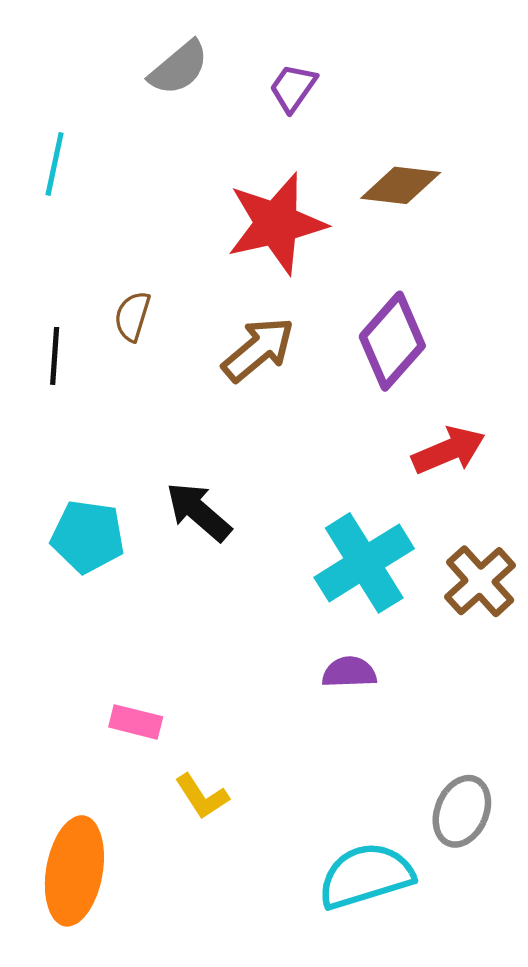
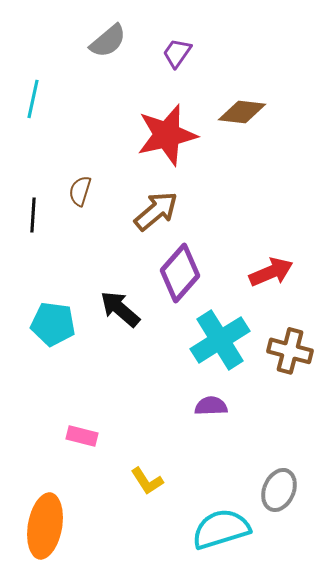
purple diamond: (392, 341) -> (180, 273), moved
brown cross: (480, 581) -> (290, 351), turned -33
yellow L-shape: (202, 796) -> (147, 481), moved

